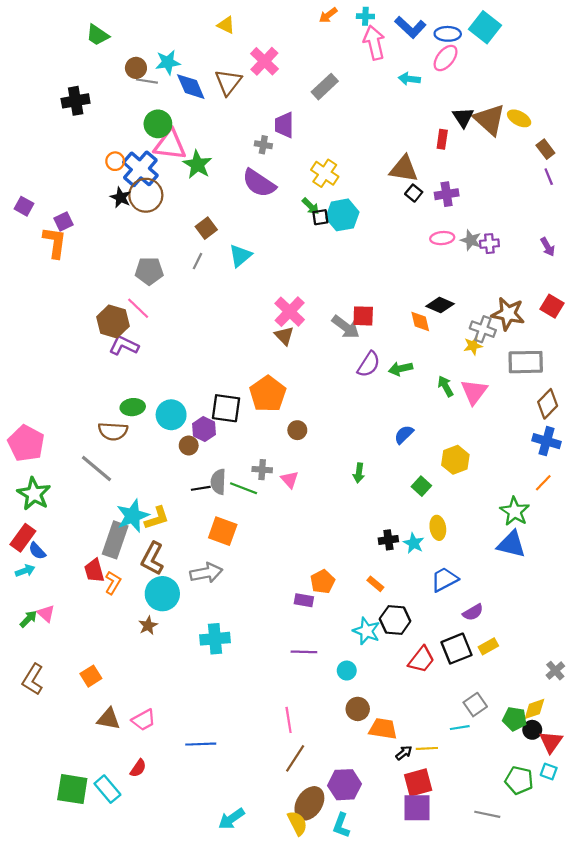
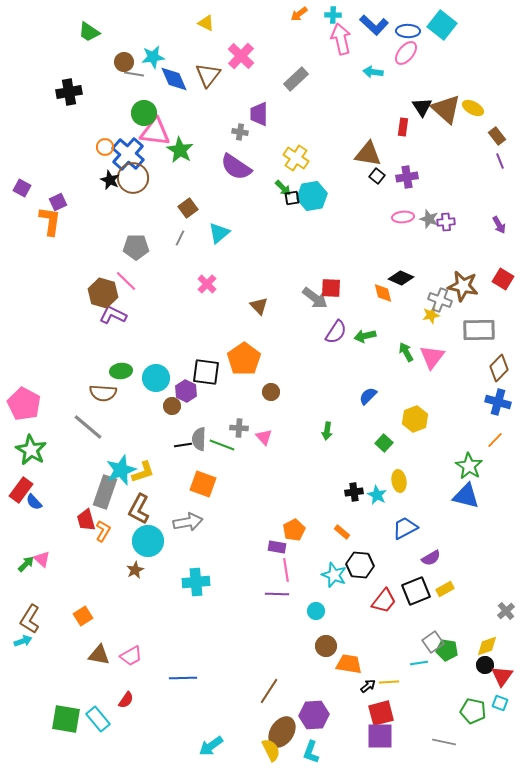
pink cross: (290, 312) -> (207, 284), moved, size x0.7
cyan arrow: (25, 571) -> (23, 641), moved
green pentagon: (515, 719) -> (447, 650), moved
pink line: (289, 720) -> (286, 570), moved

